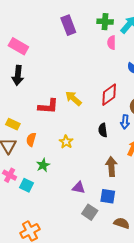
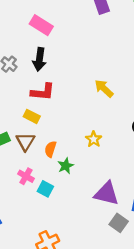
red L-shape: (48, 106) -> (43, 92), moved
orange semicircle: (31, 140) -> (50, 149), moved
purple triangle: (79, 188) -> (107, 194), size x1.6

